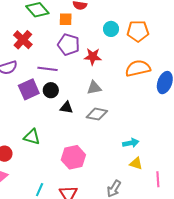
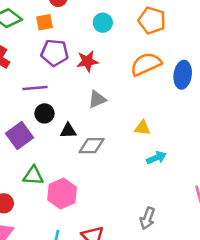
orange pentagon: (138, 31) -> (152, 20), moved, turned 30
purple square: (29, 89) -> (19, 136), moved
gray diamond: (97, 114) -> (92, 146), moved
pink hexagon: (73, 157) -> (62, 194), moved
yellow triangle: (136, 163) -> (142, 128), moved

